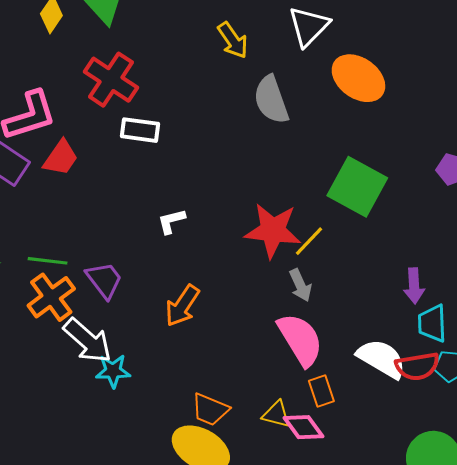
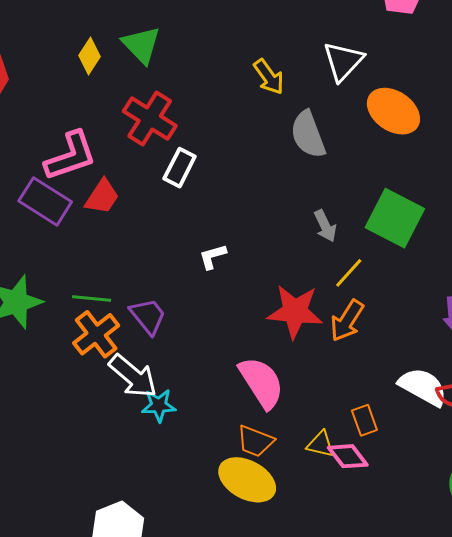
white rectangle: (140, 130) -> (180, 168), turned -69
red star: (273, 230) -> (295, 312), moved
gray arrow: (300, 285) -> (325, 226), moved
orange arrow: (182, 306) -> (347, 321), moved
pink semicircle: (300, 340) -> (261, 383), moved

